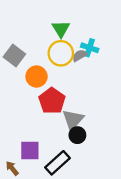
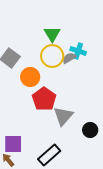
black circle: (77, 135) -> (90, 130), moved
purple square: (30, 151) -> (13, 144), moved

